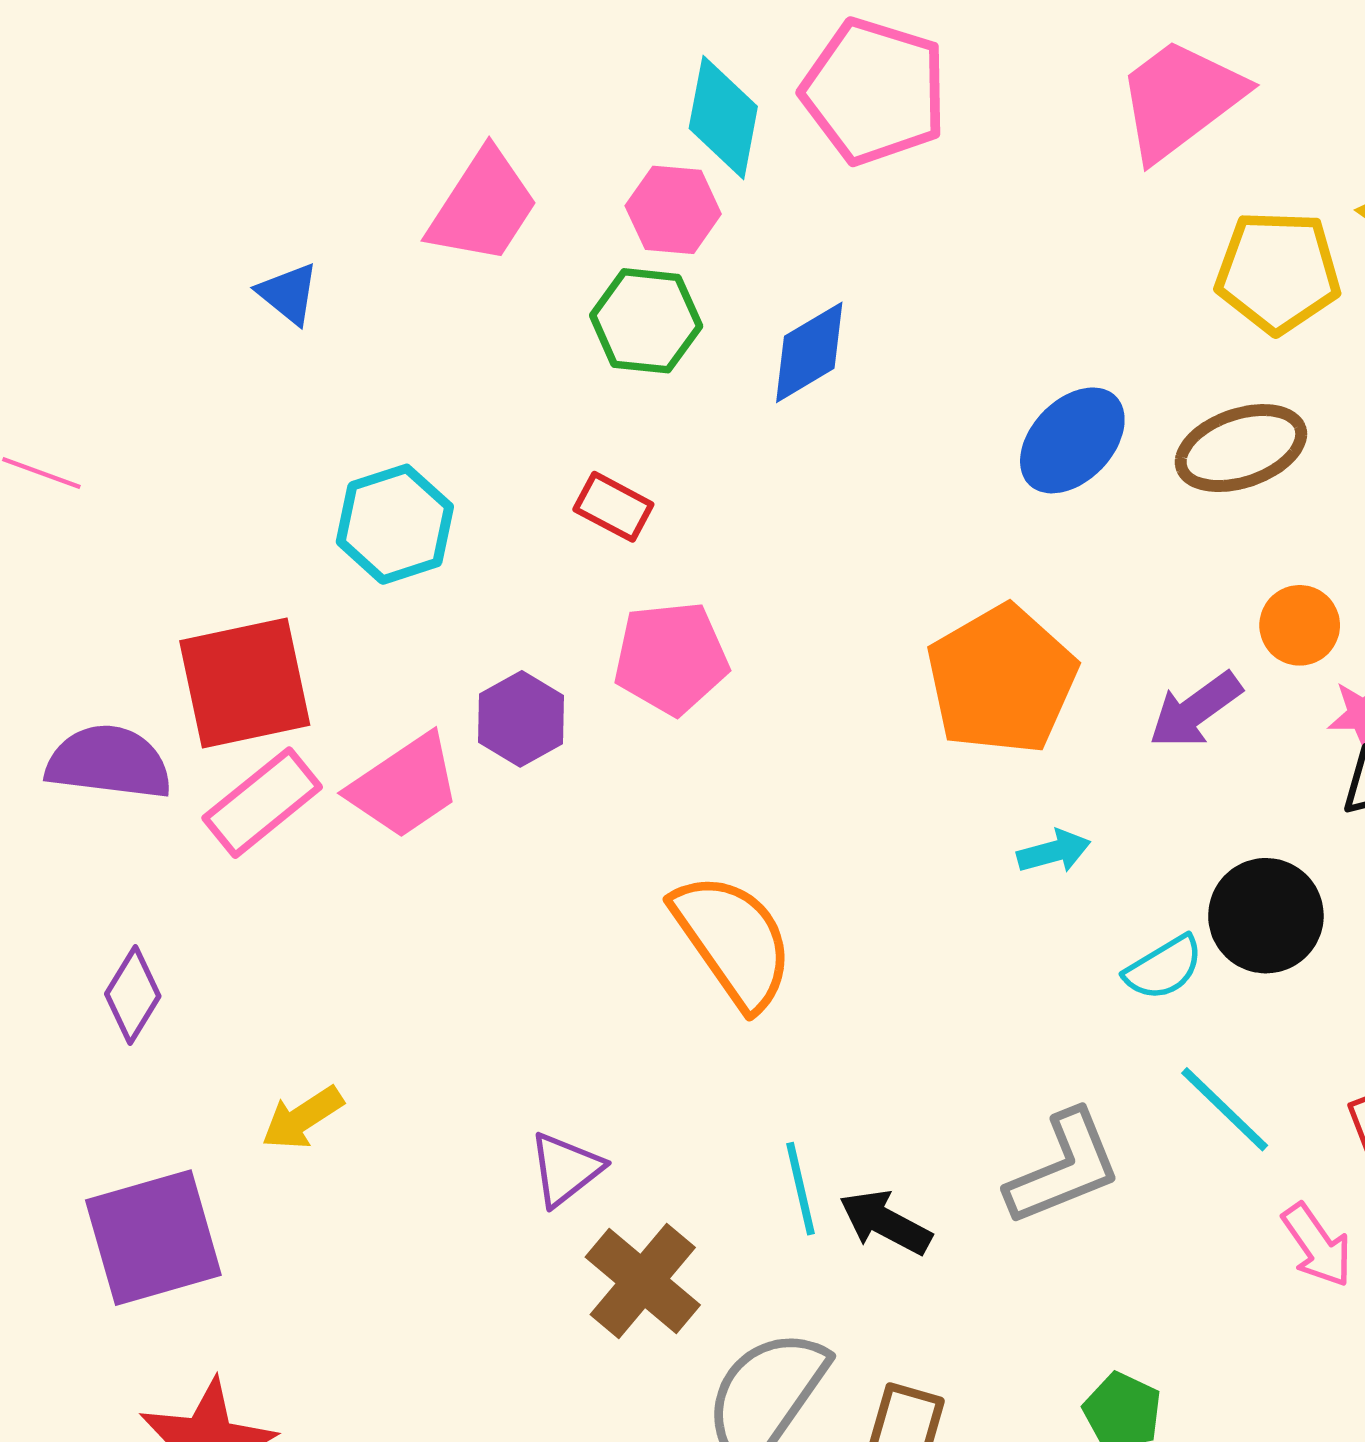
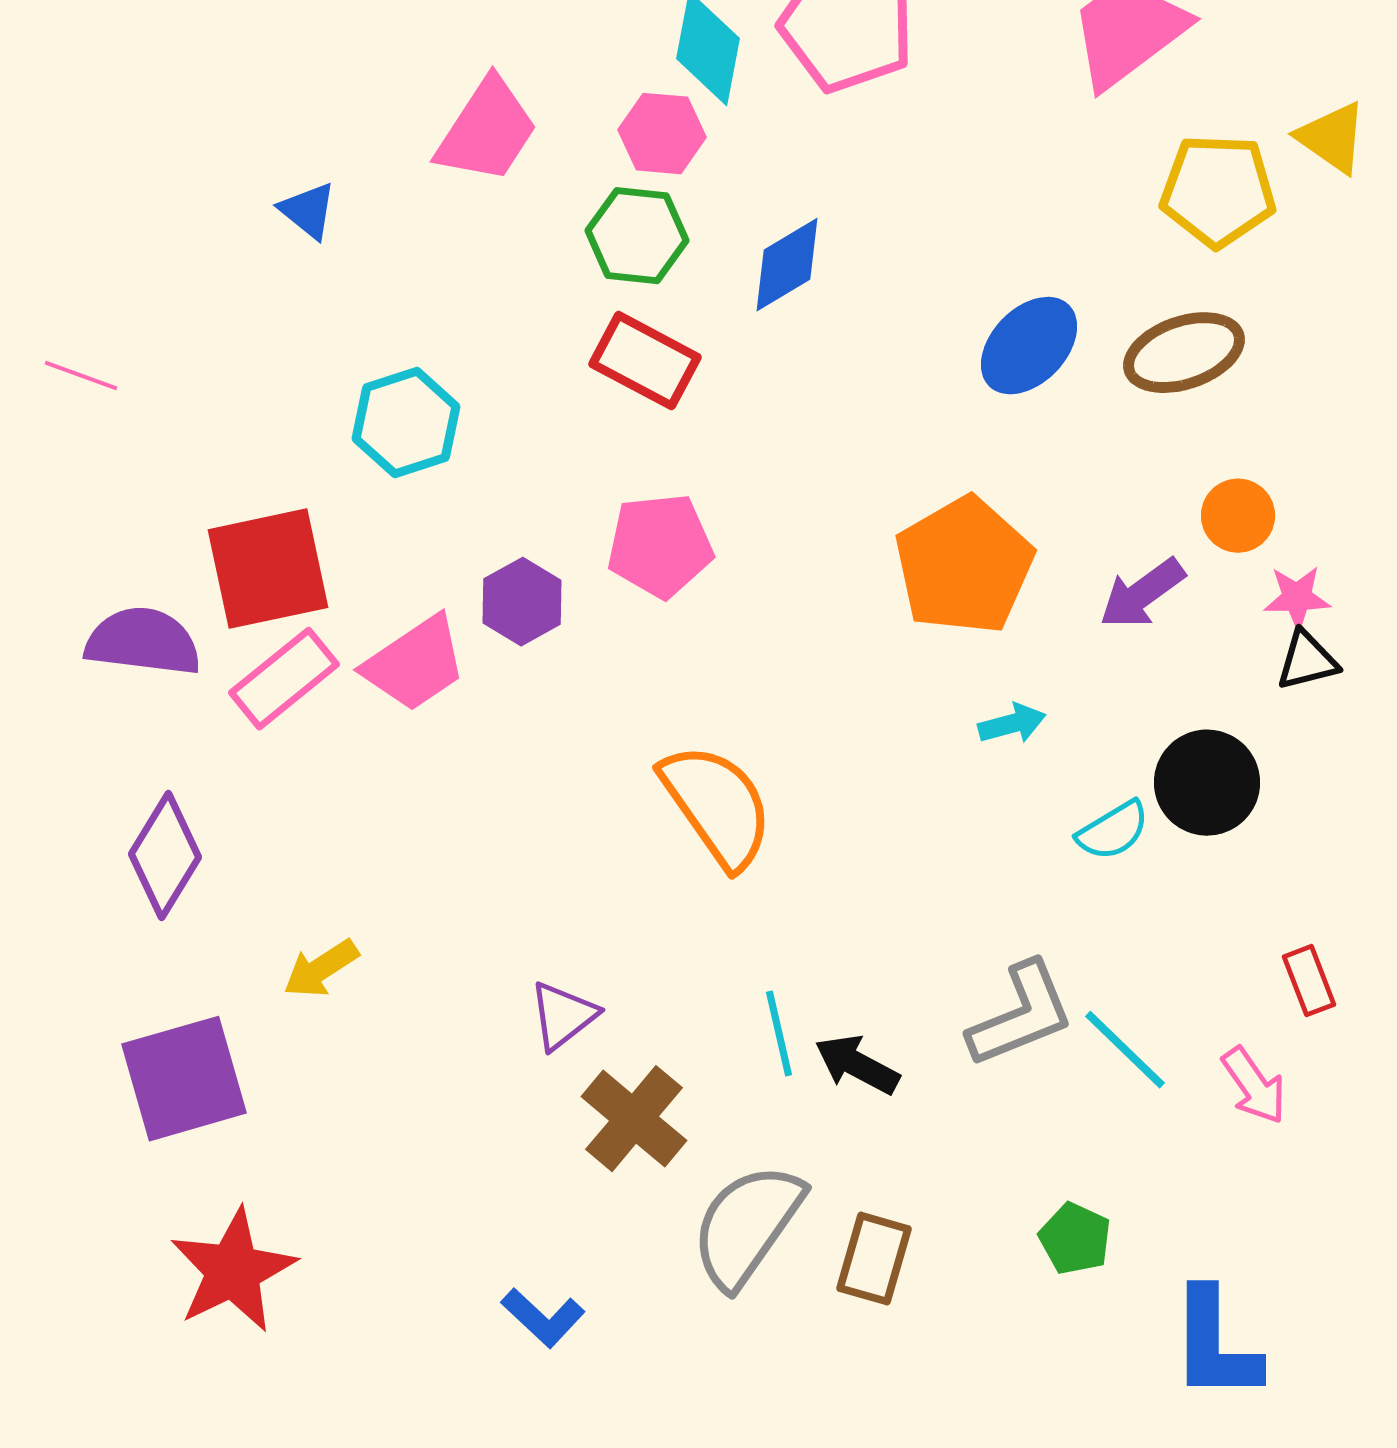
red rectangle: (613, 507) -> (645, 361), moved, size x1.5
purple diamond: (133, 995) -> (165, 856), size x1.4
cyan line: (1225, 1109) -> (1125, 1050), moved

